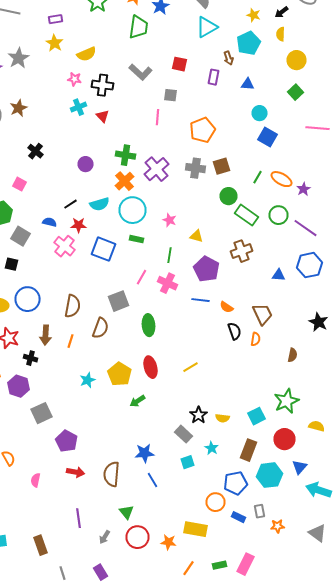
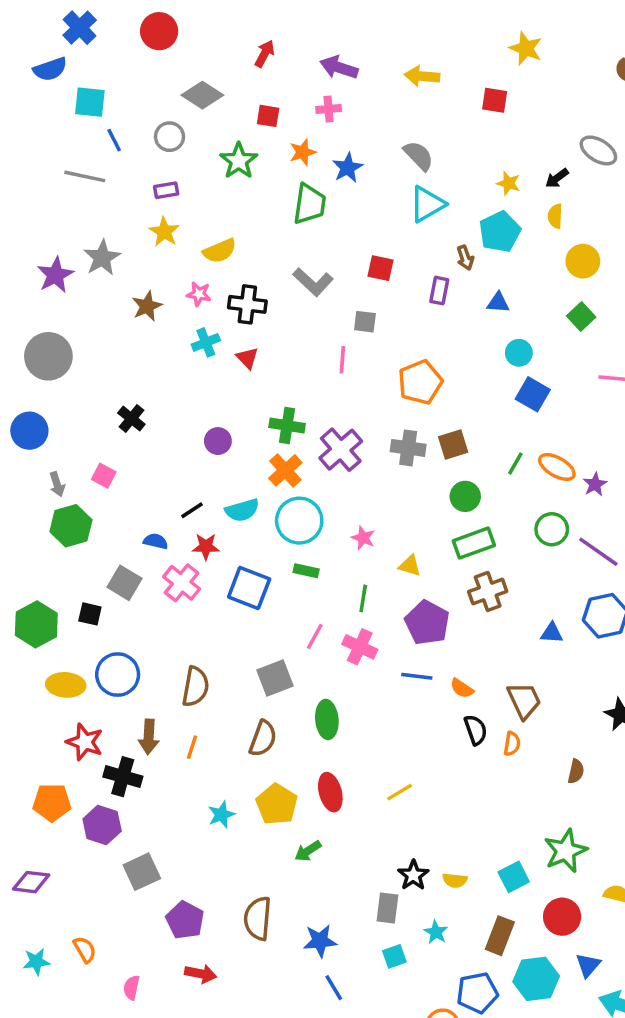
brown star: (18, 108) -> (147, 306), moved
green rectangle: (246, 215) -> (474, 543), moved, turned -55
gray square: (20, 236) -> (125, 583), moved
brown semicircle: (100, 328) -> (263, 739), moved
black cross: (30, 358) -> (123, 777), size x1.5
gray rectangle: (184, 434) -> (387, 908), turned 54
brown semicircle: (112, 474) -> (258, 918), moved

